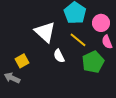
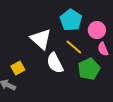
white semicircle: (59, 56) -> (55, 63), size x1.5

